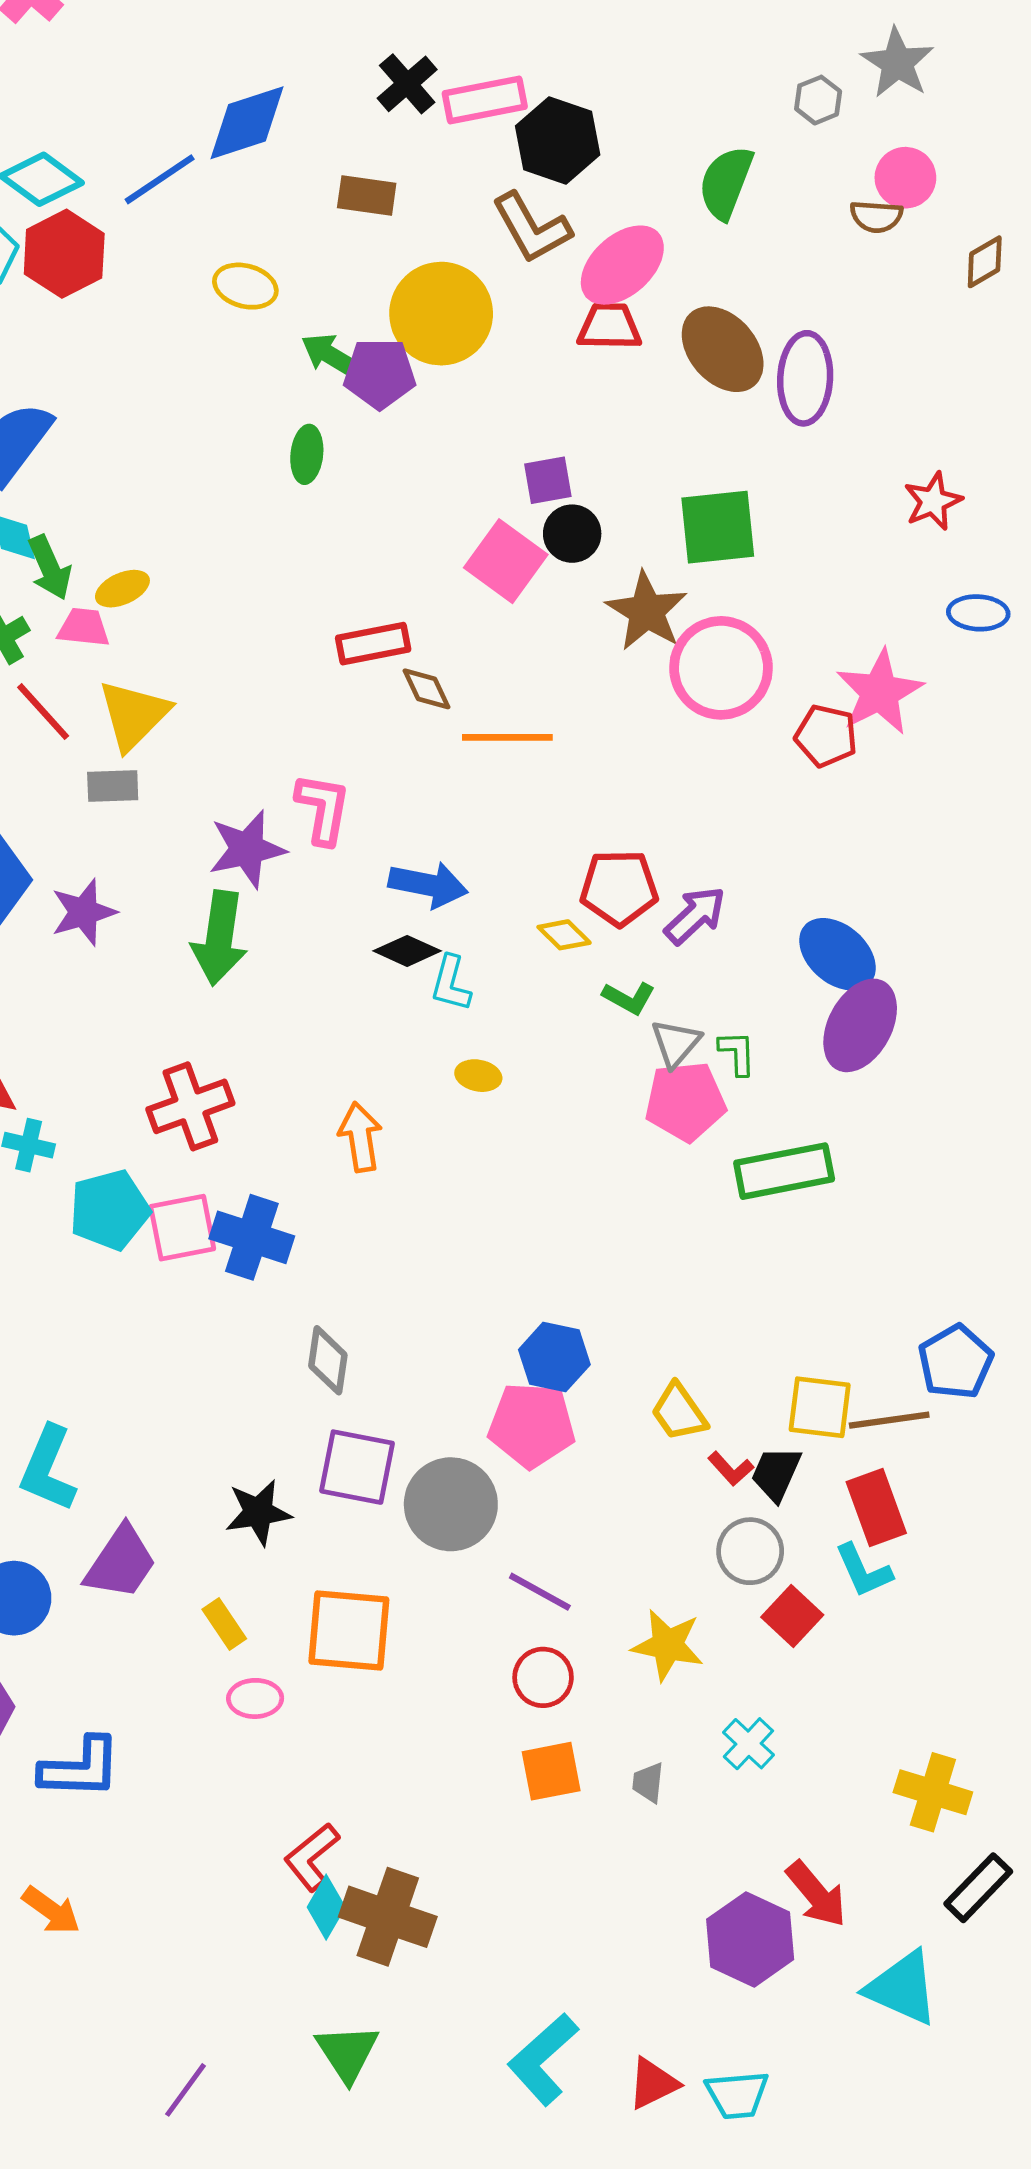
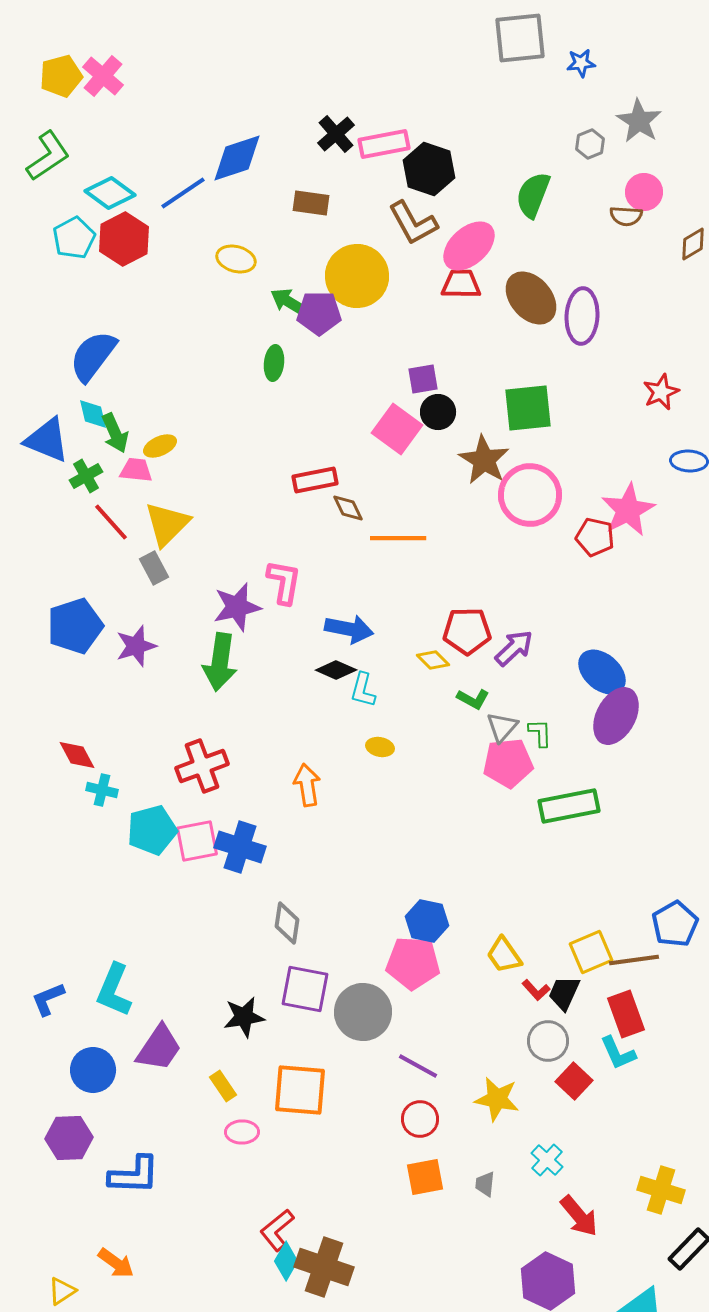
gray rectangle: (113, 786) -> (154, 568), turned 64
yellow square: (820, 1407) -> (591, 952), turned -30
red arrow: (816, 1894) -> (579, 1216), moved

